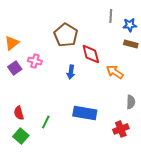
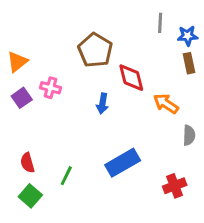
brown rectangle: (131, 44) -> (189, 63), turned 64
gray semicircle: (131, 102) -> (189, 135), moved
blue rectangle: (85, 113) -> (123, 163), turned -40

